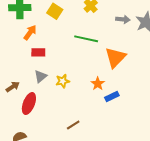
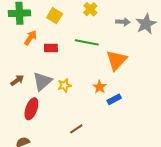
red rectangle: (38, 52) -> (51, 48), moved
gray triangle: (41, 76) -> (42, 81), size x1.5
brown arrow: (13, 87) -> (17, 80), moved

